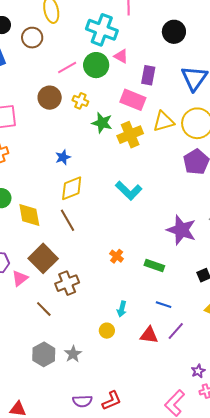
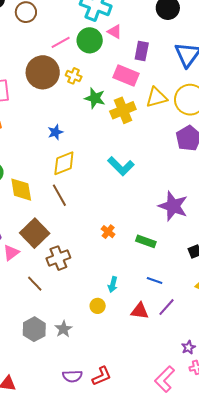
brown circle: (50, 98) -> (43, 72), size x1.4

